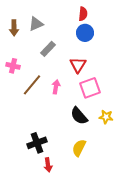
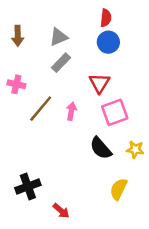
gray triangle: (36, 24) -> (59, 37), moved
black cross: (37, 143) -> (28, 186), moved
yellow semicircle: (79, 148) -> (119, 189), moved
red arrow: (48, 165) -> (61, 211), turned -40

